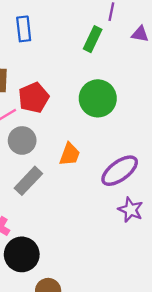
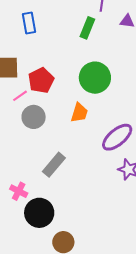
orange trapezoid: (70, 154) -> (79, 113), moved
gray rectangle: (28, 181) -> (54, 165), moved

